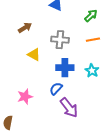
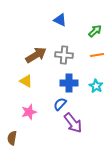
brown arrow: (25, 28) -> (36, 55), moved, size x1.5
yellow triangle: (34, 55) -> (26, 81), moved

